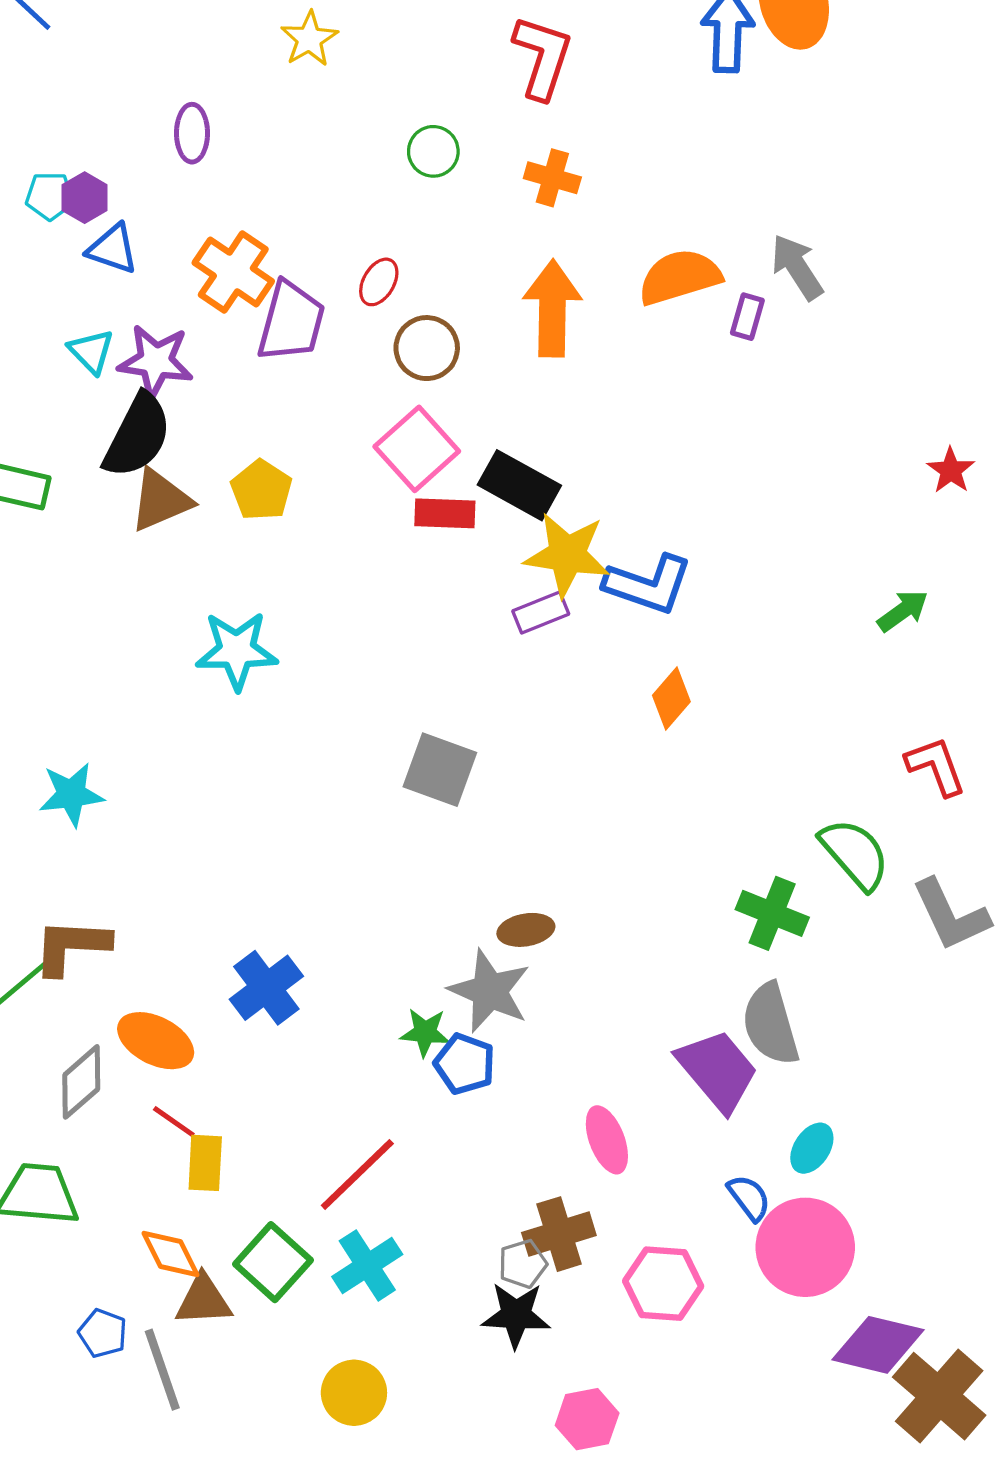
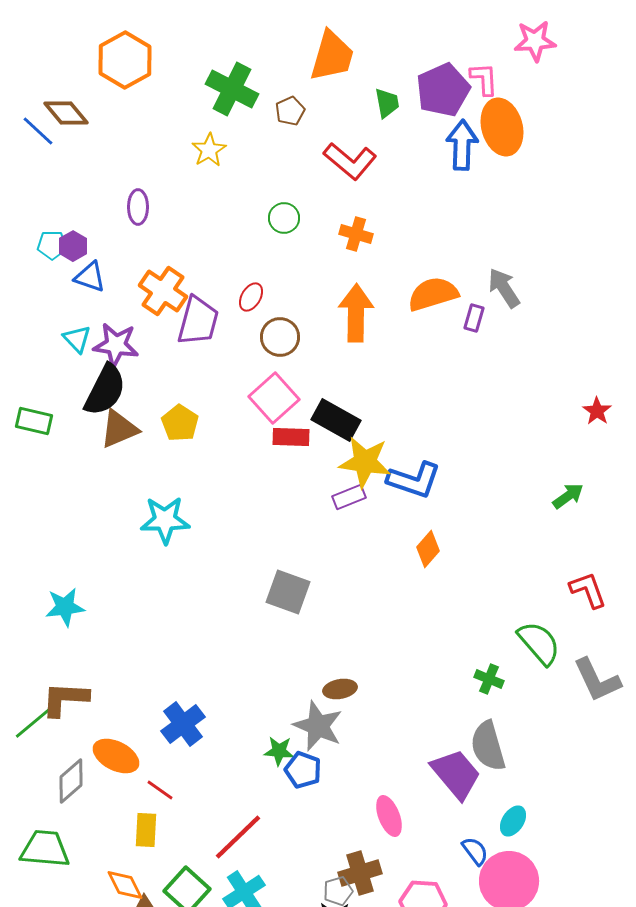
red L-shape: (542, 57) -> (350, 161), turned 112
green cross: (772, 913) -> (489, 679), size x0.7
red line: (174, 1122) -> (160, 790), moved

